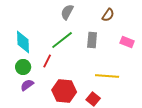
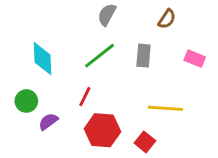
red line: (47, 61) -> (85, 97), moved
green circle: (23, 67) -> (26, 101), moved

